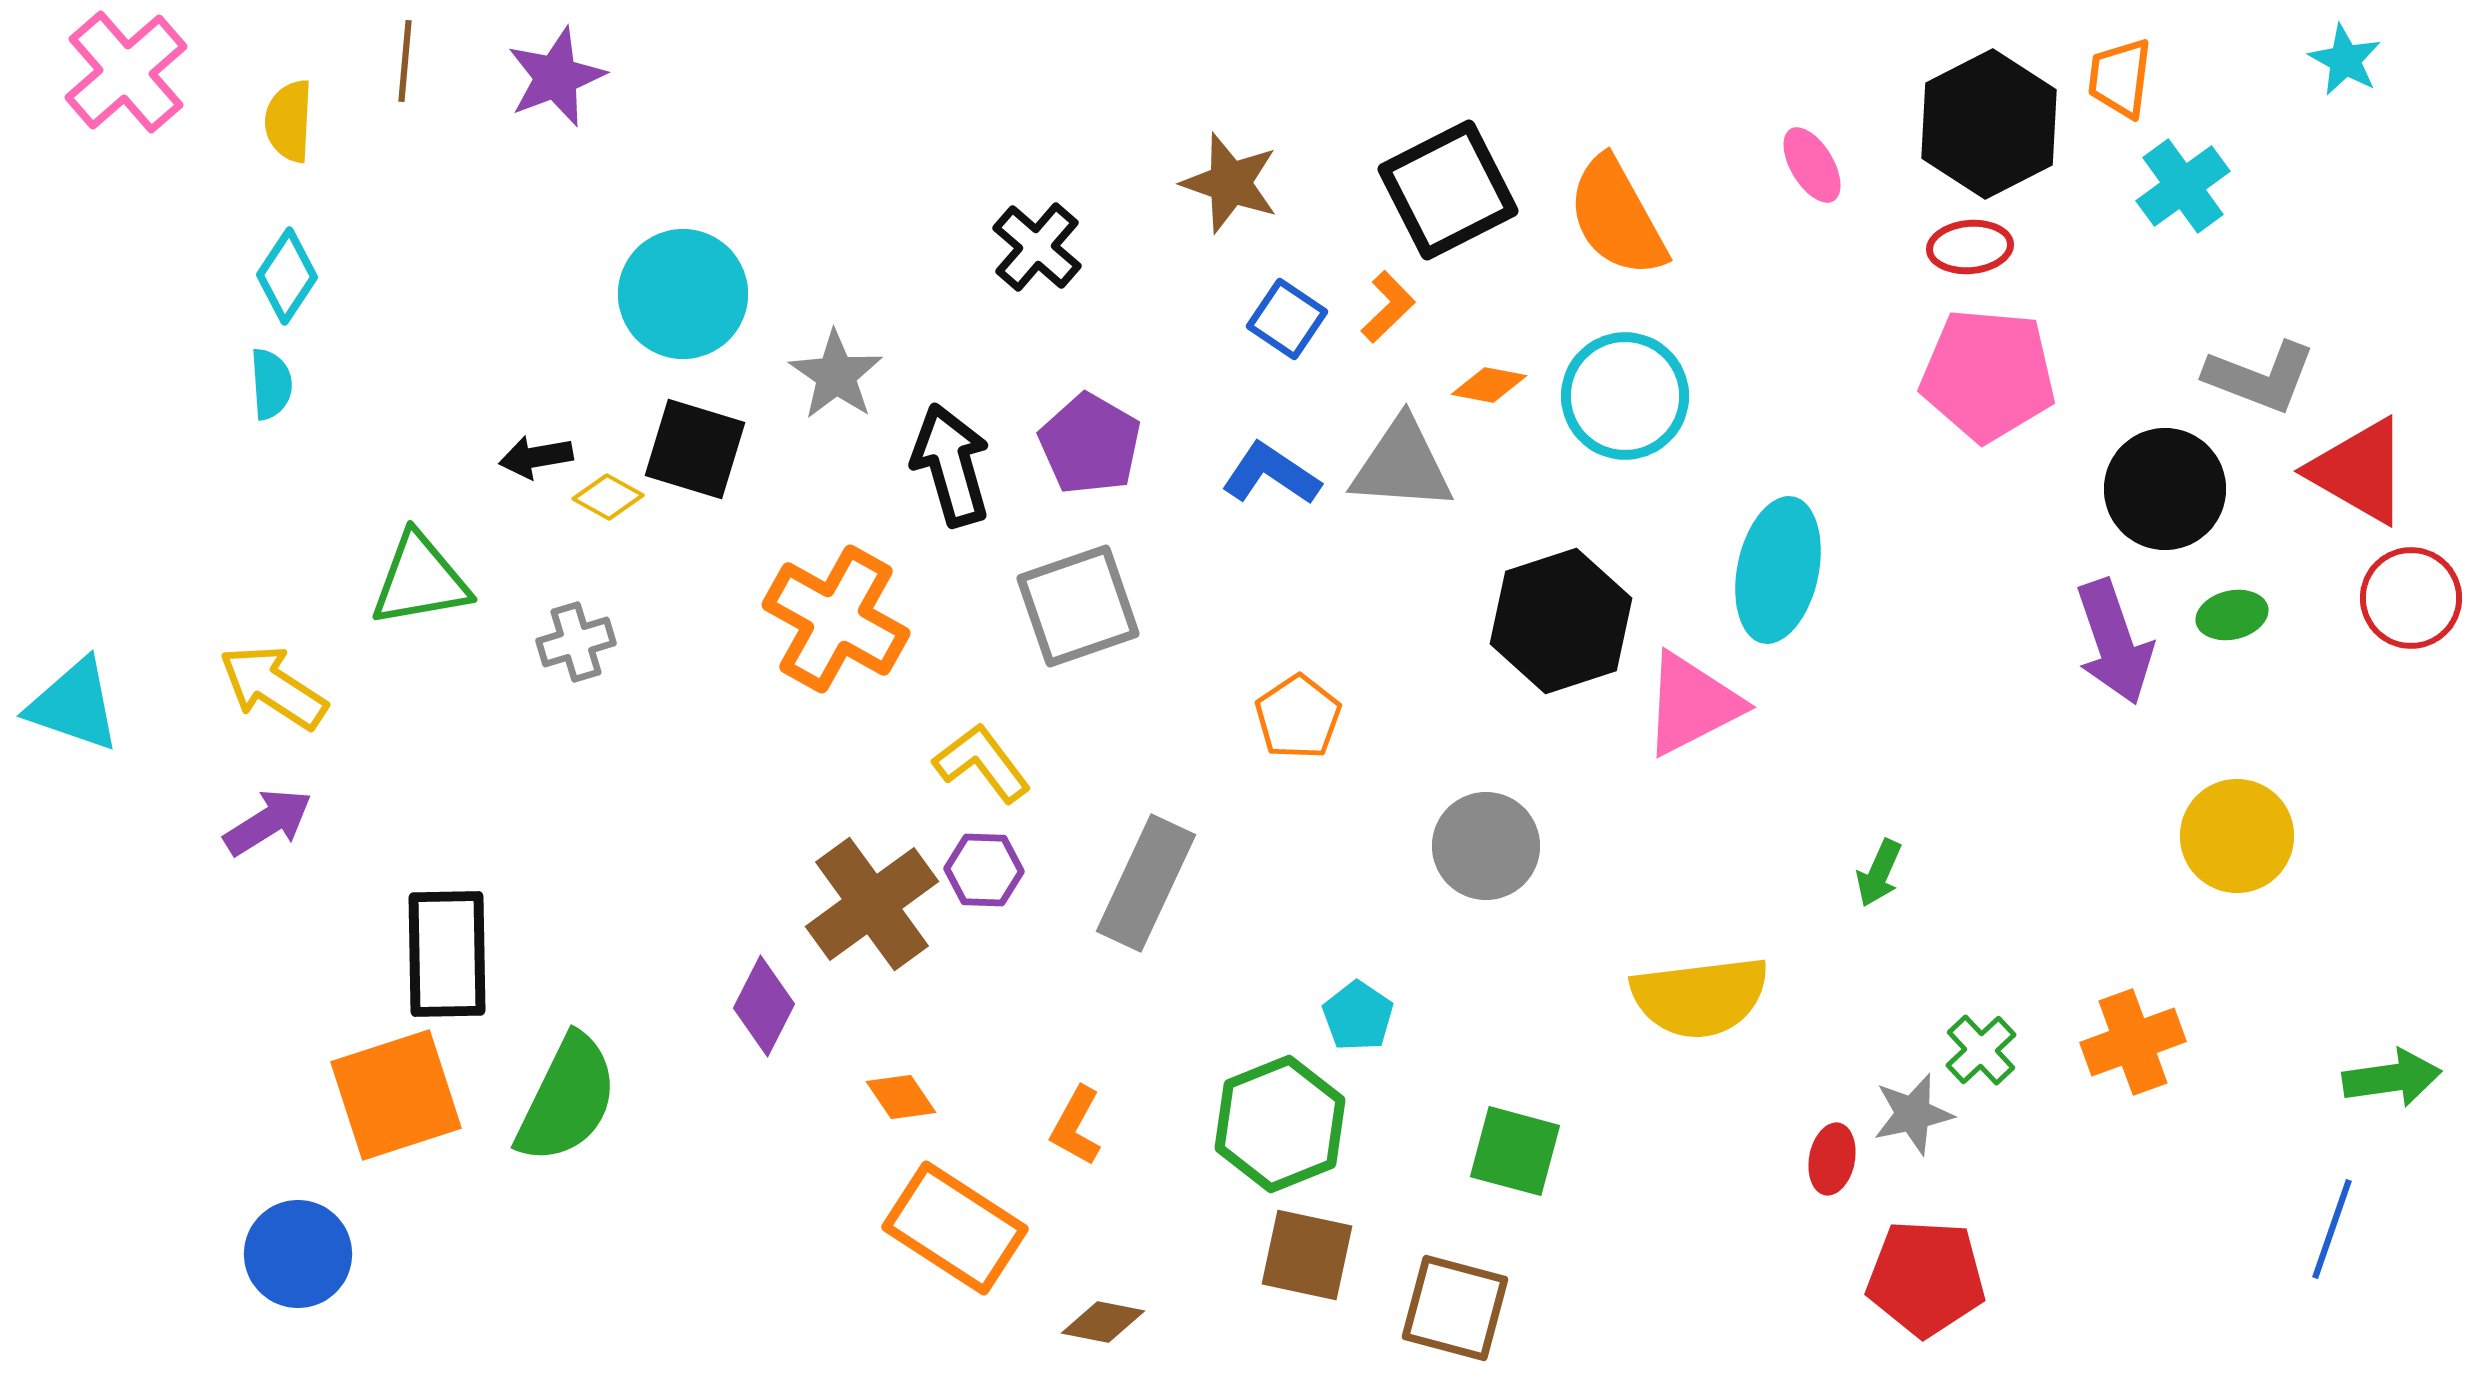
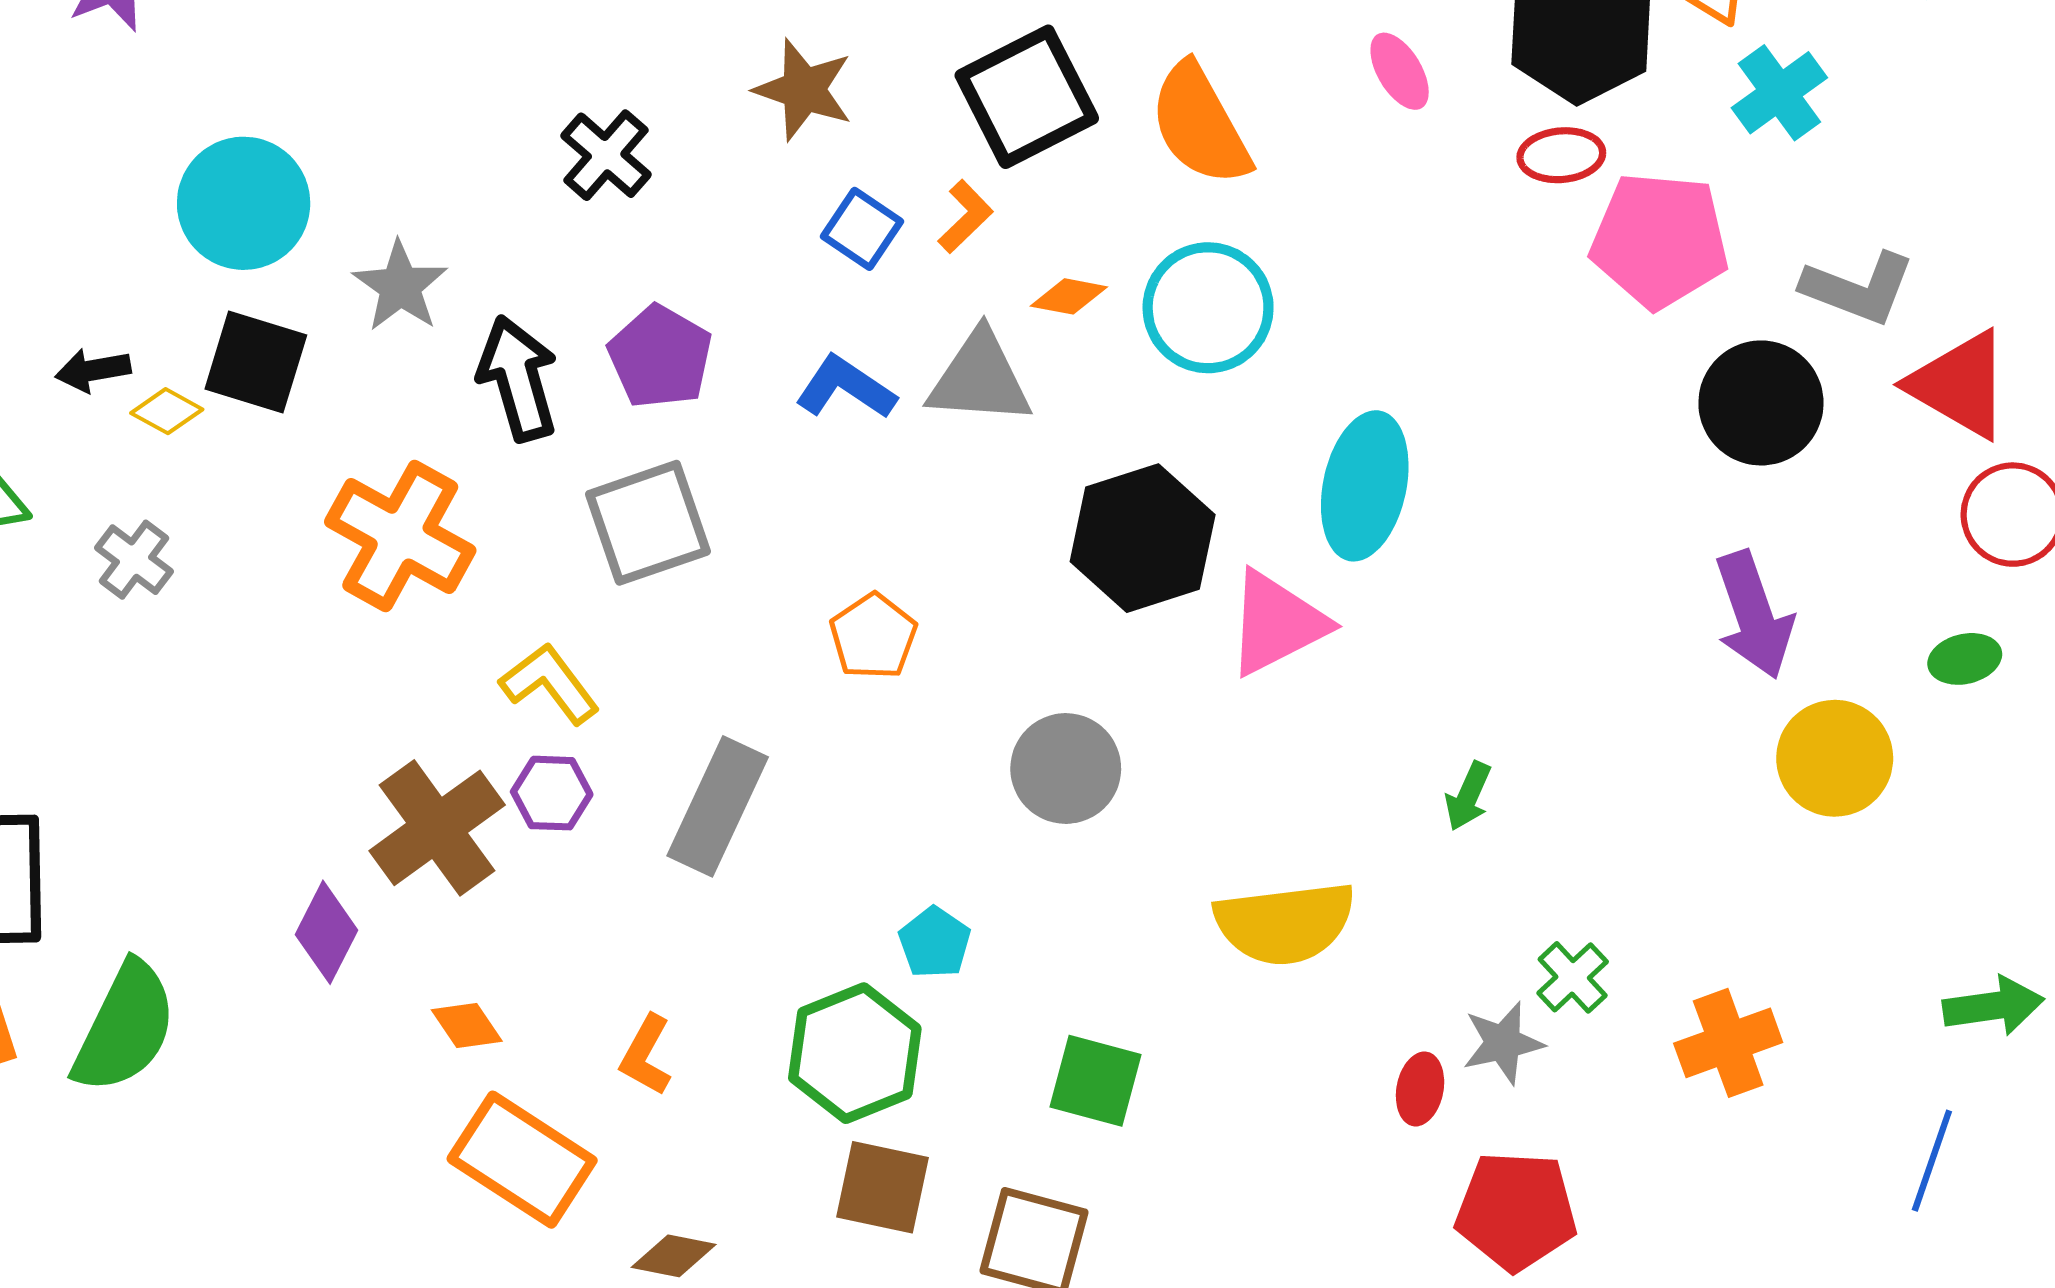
pink pentagon: (1988, 375) -> (1660, 240), moved
green ellipse: (2232, 615) -> (1965, 659), moved
gray cross: (576, 642) -> (134, 560), turned -36
purple arrow: (2114, 642) -> (1754, 615), moved
orange cross: (2133, 1042) -> (1728, 1043), moved

